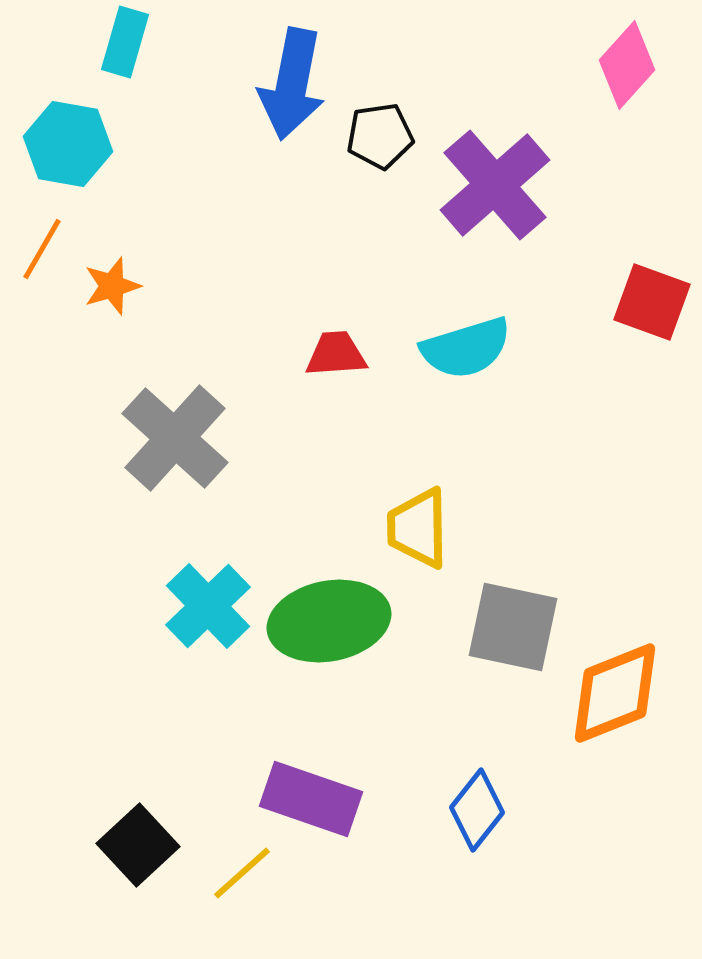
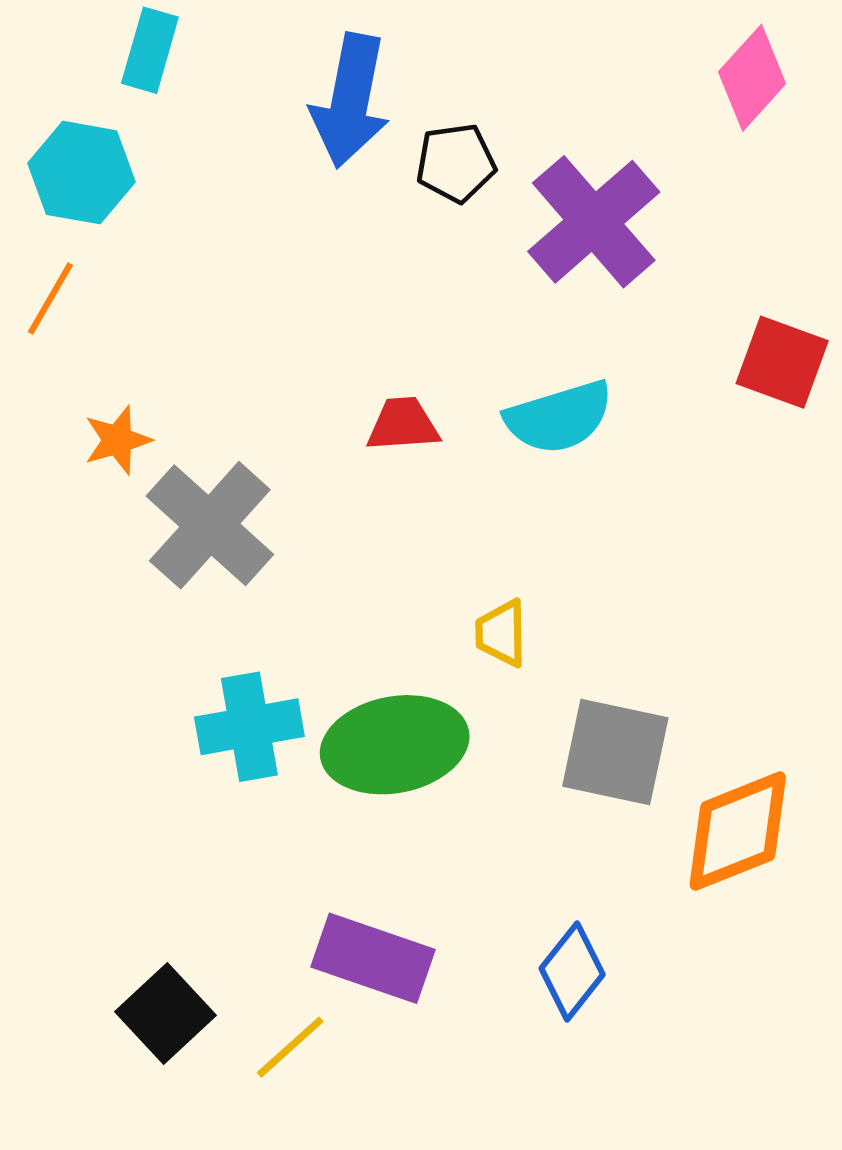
orange star: (112, 286) -> (118, 440), moved
yellow trapezoid: (418, 528) -> (501, 633), size x0.7
cyan cross: (208, 606) -> (249, 727), turned 34

